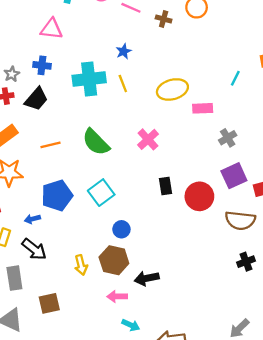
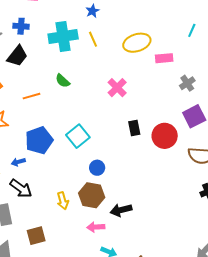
green semicircle: (96, 142) -> (63, 81), moved, size x0.6

